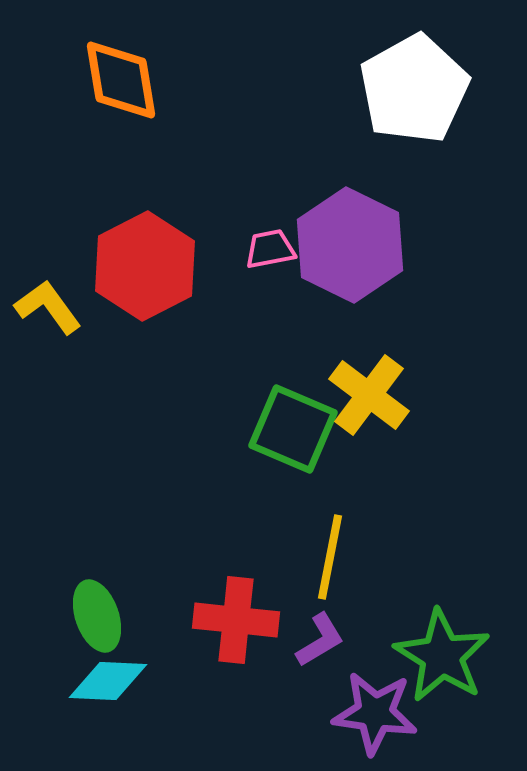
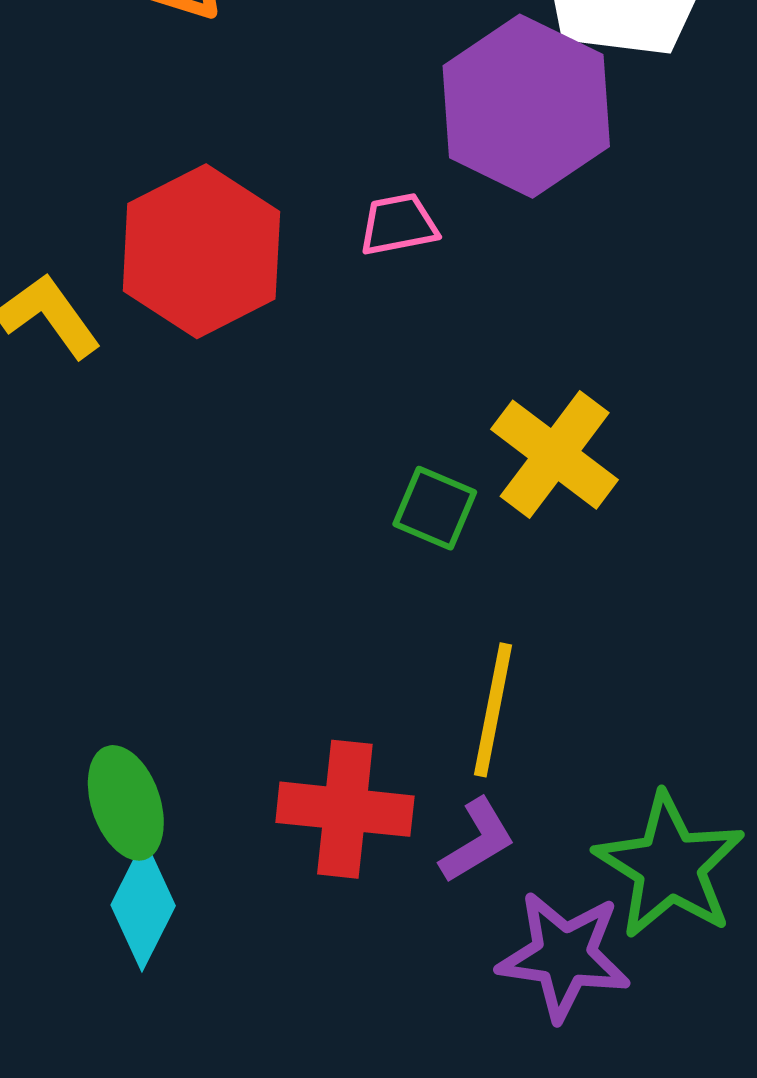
purple hexagon: (350, 245) -> (526, 106), moved
green square: (293, 429) -> (435, 508), size x0.6
cyan diamond: (108, 681) -> (143, 905), turned -66

